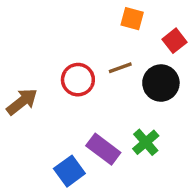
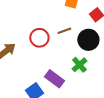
green cross: (146, 142) -> (79, 65), moved

